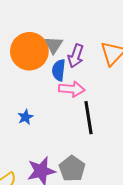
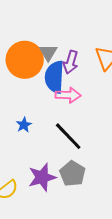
blue semicircle: (59, 70) -> (54, 77), size x1.5
black line: (89, 118) -> (68, 136), moved, turned -32

